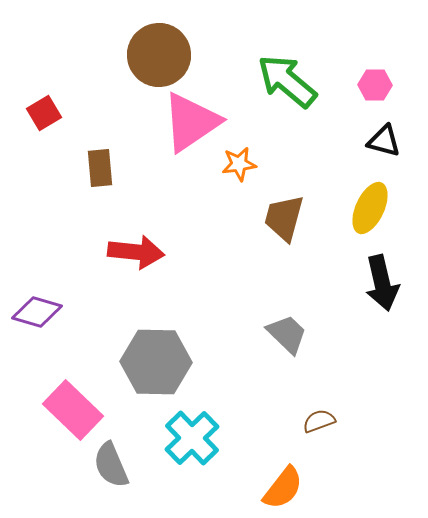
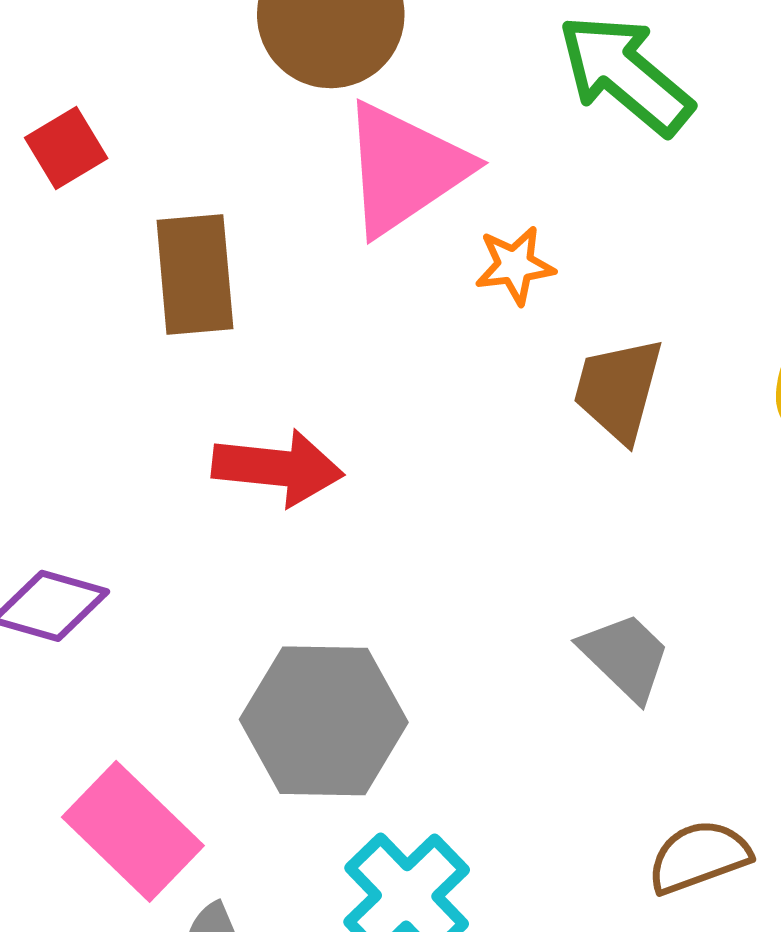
brown rectangle: (100, 168) -> (195, 275), size x1.4
brown semicircle: (319, 421) -> (699, 857), size x1.4

